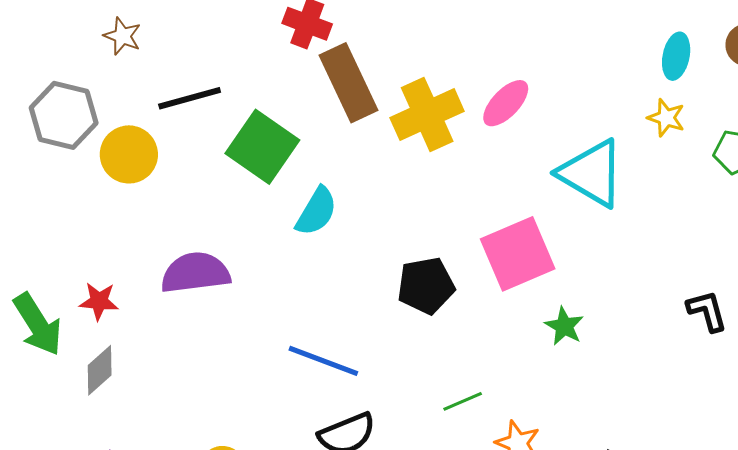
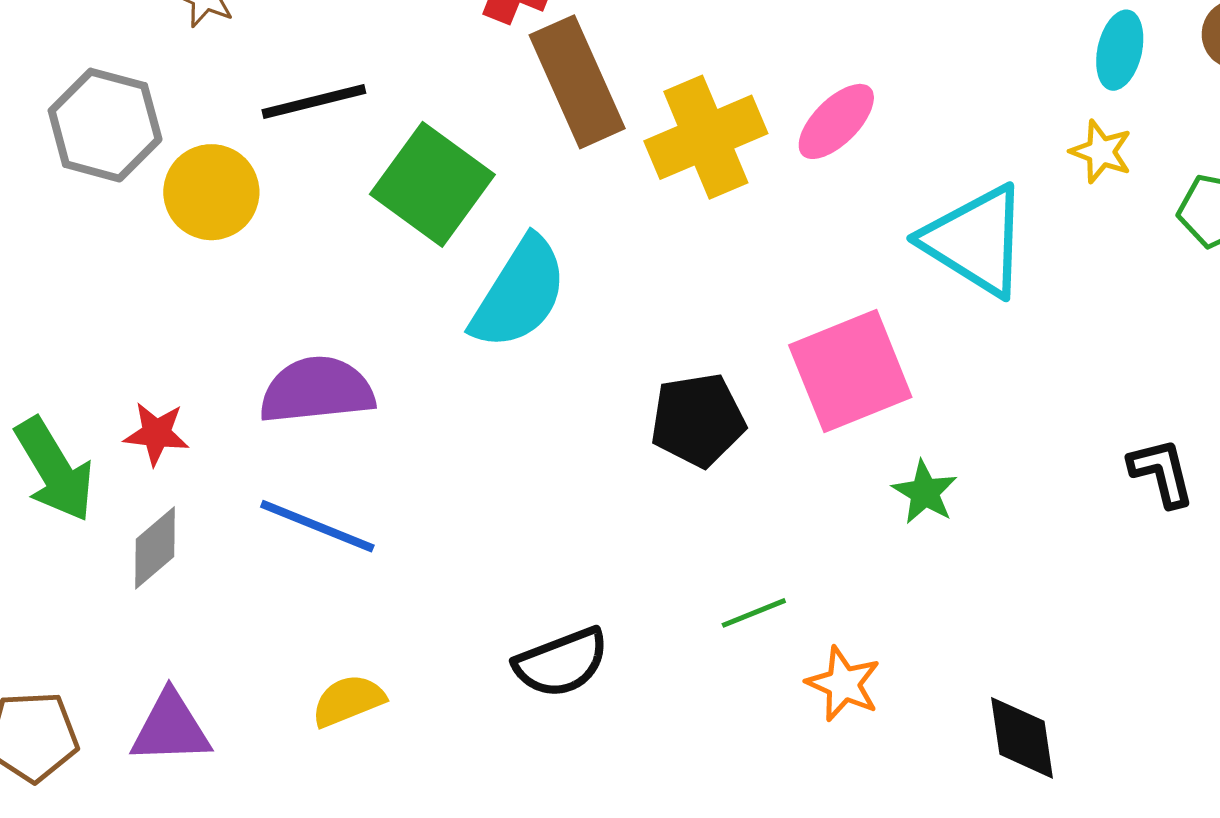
cyan semicircle: (316, 211) -> (519, 293), size x1.4
blue line: (323, 361) -> (317, 526), moved

